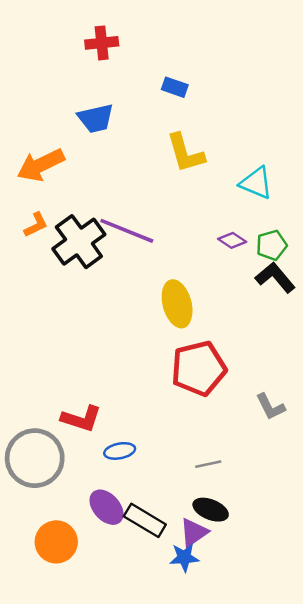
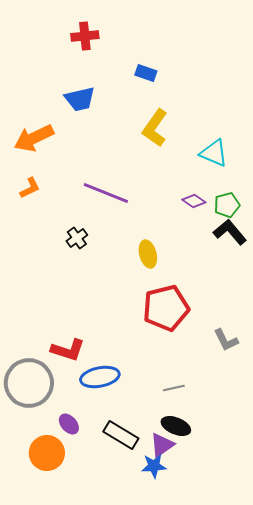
yellow L-shape: (185, 153) -> (155, 128), turned 51
black cross: (79, 242) -> (77, 238), moved, size x0.5
yellow ellipse: (177, 304) -> (148, 254), size x0.7
blue ellipse: (120, 451) -> (100, 377), size x1.5
purple ellipse: (106, 507) -> (69, 424), moved, size x0.7

